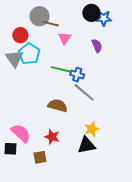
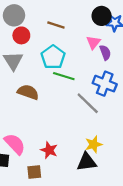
gray circle: (40, 16) -> (14, 15), moved
pink triangle: (65, 38) -> (93, 42), moved
cyan pentagon: (29, 54) -> (53, 57), moved
blue cross: (77, 75) -> (105, 84), moved, size x1.5
brown semicircle: (58, 105) -> (28, 92), moved

